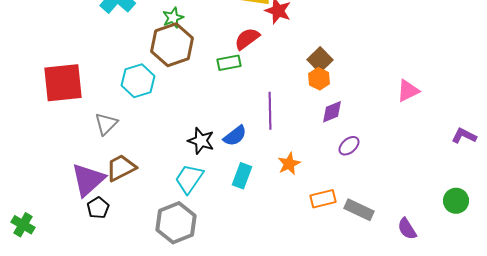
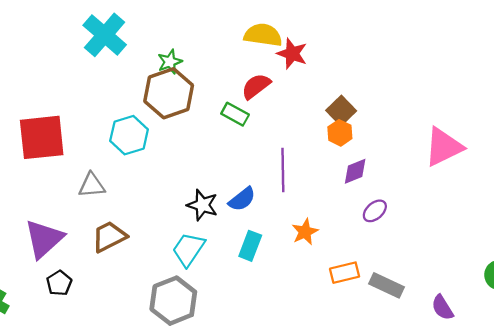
green rectangle: (229, 63) -> (235, 114), turned 40
pink triangle: (408, 91) -> (444, 147), size x1.5
gray triangle: (106, 124) -> (92, 185), turned 40
purple triangle: (88, 180) -> (44, 239), moved
black pentagon: (98, 208) -> (59, 283), moved

